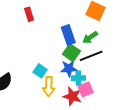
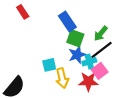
green arrow: (90, 37) -> (101, 33), moved
black line: (91, 56) -> (102, 50), moved
cyan square: (40, 71) -> (49, 65), turned -32

